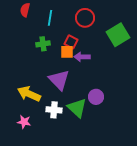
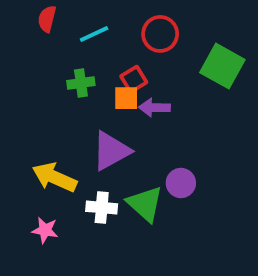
cyan line: (50, 18) -> (94, 34), turned 56
green square: (118, 35) -> (222, 66), turned -30
red square: (71, 42) -> (134, 79), turned 32
purple triangle: (59, 80) -> (111, 151), turned 45

